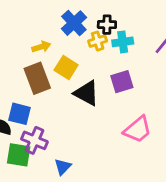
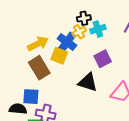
blue cross: (74, 23) -> (67, 42), moved
yellow arrow: (41, 47) -> (38, 44), size x1.5
black triangle: (86, 93) -> (88, 82), moved

